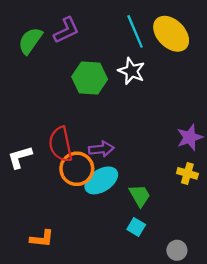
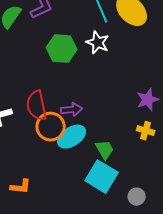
cyan square: (136, 227) -> (102, 177), size x2.0

